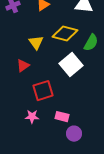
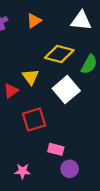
yellow triangle: (36, 43) -> (31, 77), moved
pink star: (32, 117) -> (23, 171), moved

